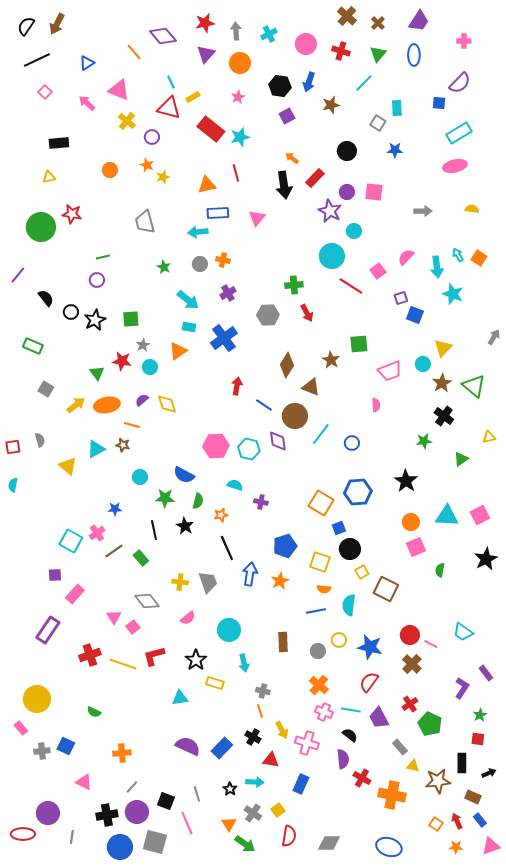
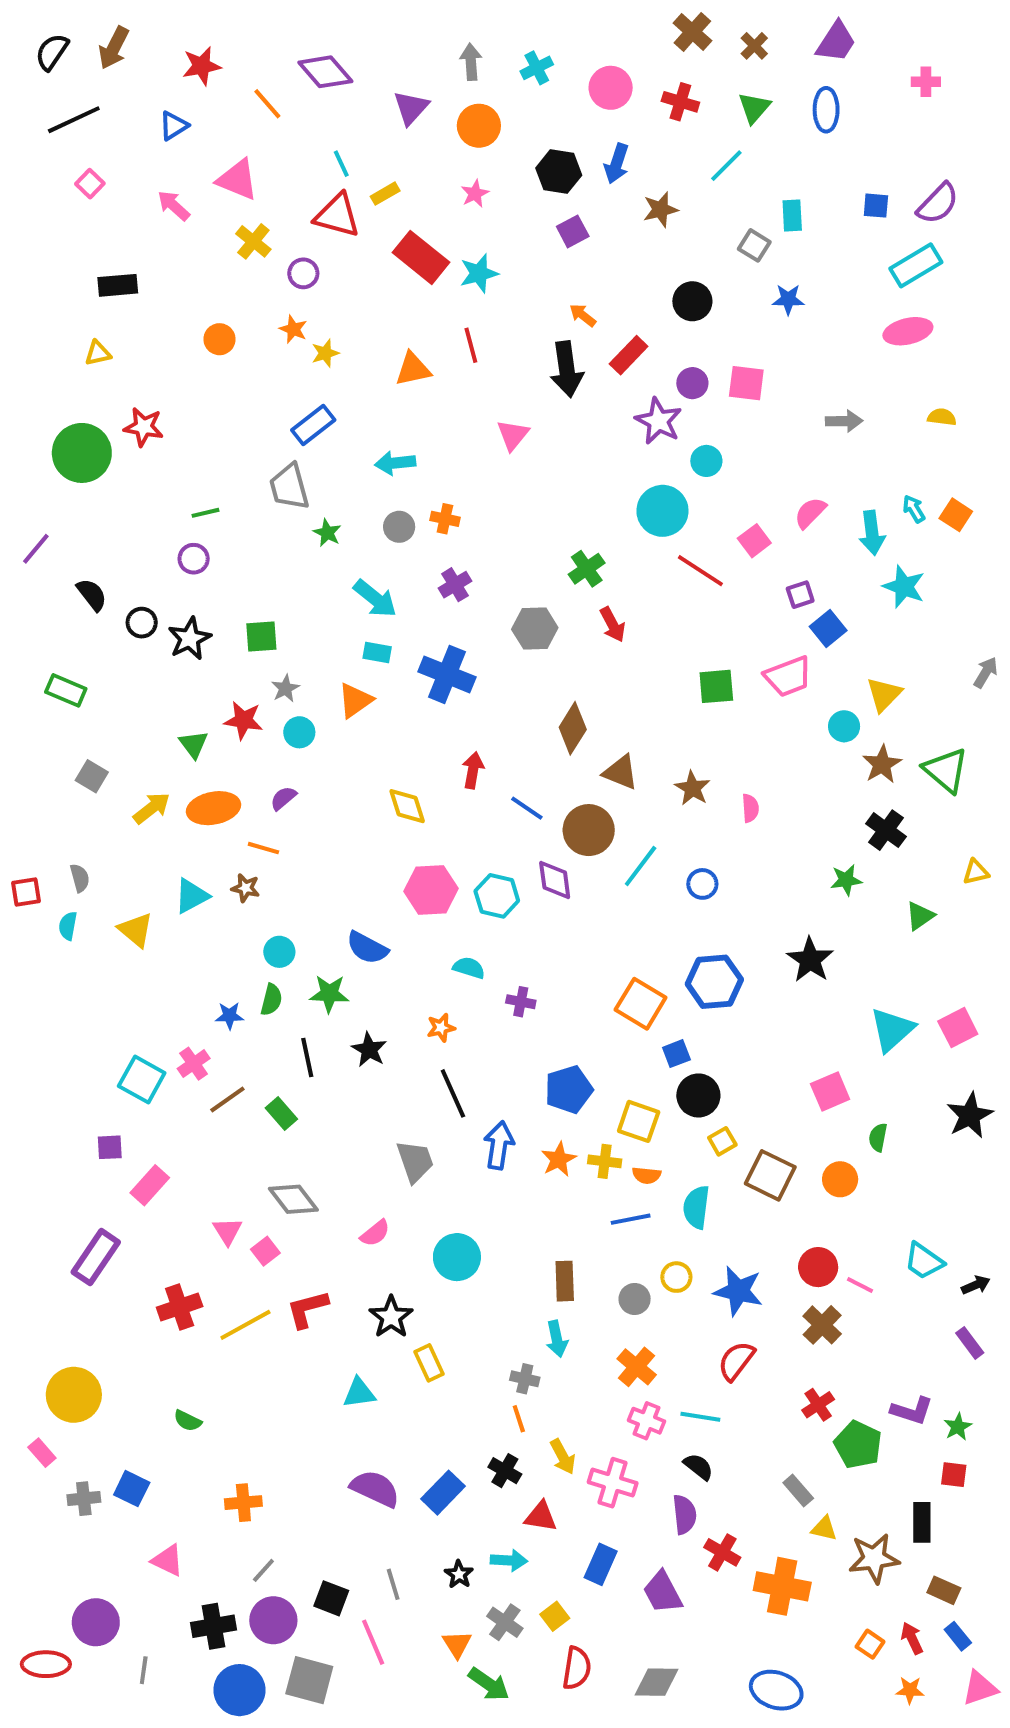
red star: (205, 23) -> (202, 66), moved
purple semicircle: (460, 83) -> (938, 204), moved
blue rectangle: (218, 213) -> (313, 425), moved, turned -35
gray trapezoid: (145, 222) -> (289, 487), moved
green cross: (294, 285) -> (587, 569), turned -30
blue square: (415, 315) -> (828, 629), turned 30
blue cross: (224, 338) -> (447, 674), turned -32
brown star: (331, 360) -> (692, 788), moved
pink trapezoid: (390, 371) -> (788, 676), moved
yellow diamond: (167, 404) -> (407, 806), moved
cyan semicircle: (13, 485) -> (68, 926), moved
green semicircle: (198, 501) -> (271, 1000), moved
cyan triangle: (447, 516) -> (892, 1030), turned -45
orange circle: (411, 522) -> (840, 1179), moved
yellow cross: (180, 582) -> (605, 1161), moved
cyan arrow: (244, 663) -> (557, 1339), moved
yellow line: (123, 664) -> (245, 1325), turned -48
yellow rectangle: (215, 683) -> (429, 1363), turned 48
purple L-shape: (462, 688) -> (912, 1411), moved, turned 75
purple trapezoid: (379, 718) -> (662, 1592), moved
black arrow: (489, 773) -> (976, 1285), moved

